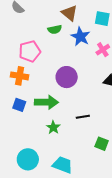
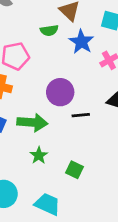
black line: (83, 117) -> (81, 115), moved
green square: (102, 144) -> (75, 170), moved

